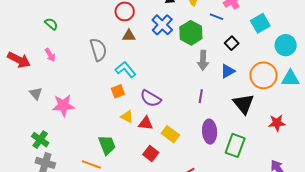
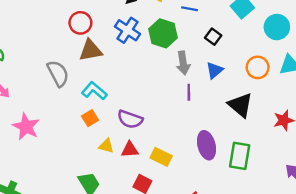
brown triangle: (129, 36) -> (91, 50), size x1.5
orange circle: (264, 75) -> (258, 67), size x0.7
purple line: (201, 96) -> (189, 92), moved
pink star: (63, 105) -> (26, 127), moved, turned -30

